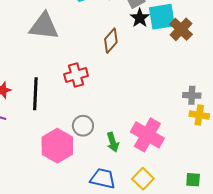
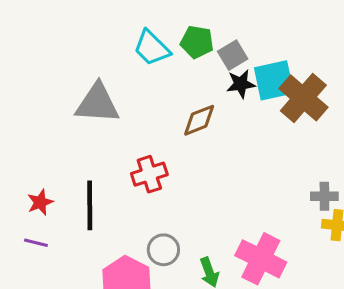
black star: (140, 18) -> (241, 84), turned 30
brown cross: (181, 29) -> (303, 98), size x1.4
brown diamond: (111, 41) -> (199, 120), turned 30

